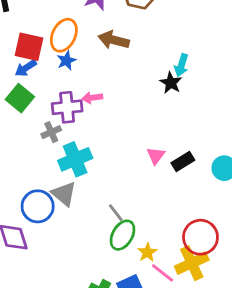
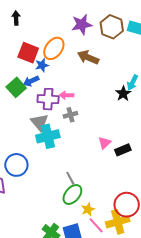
blue star: (66, 61) -> (42, 65), moved
blue arrow: (26, 68) -> (31, 81), moved
gray cross: (51, 132) -> (70, 115), moved
gray triangle: (64, 194) -> (39, 122), moved

